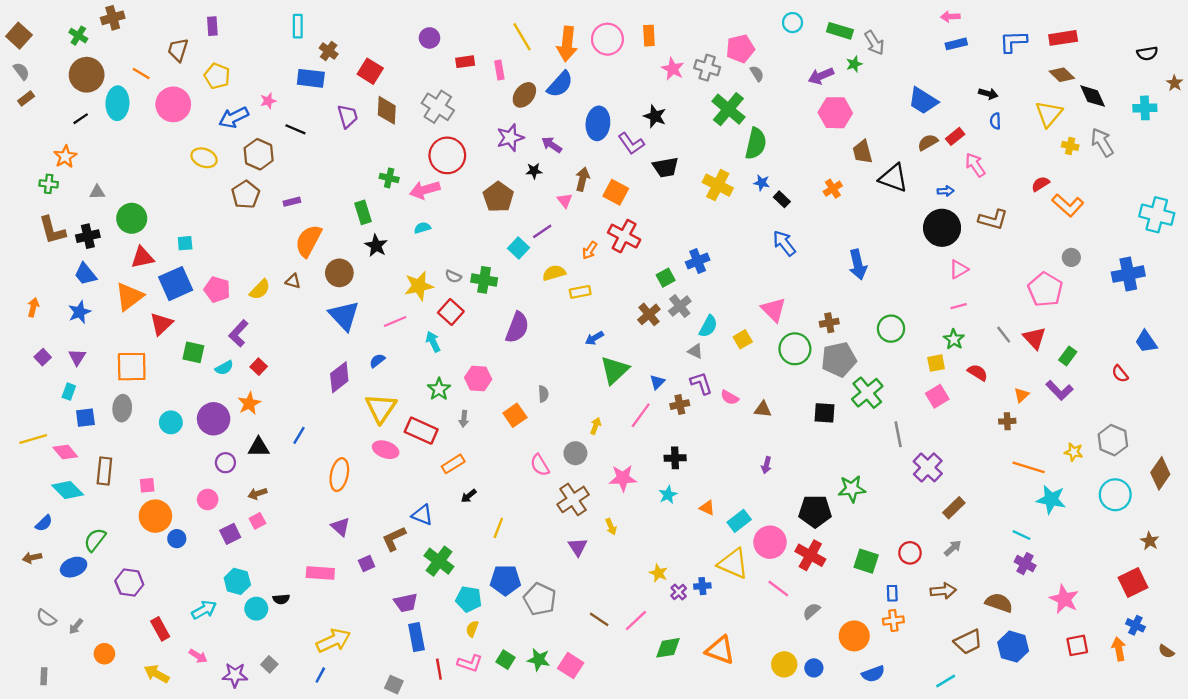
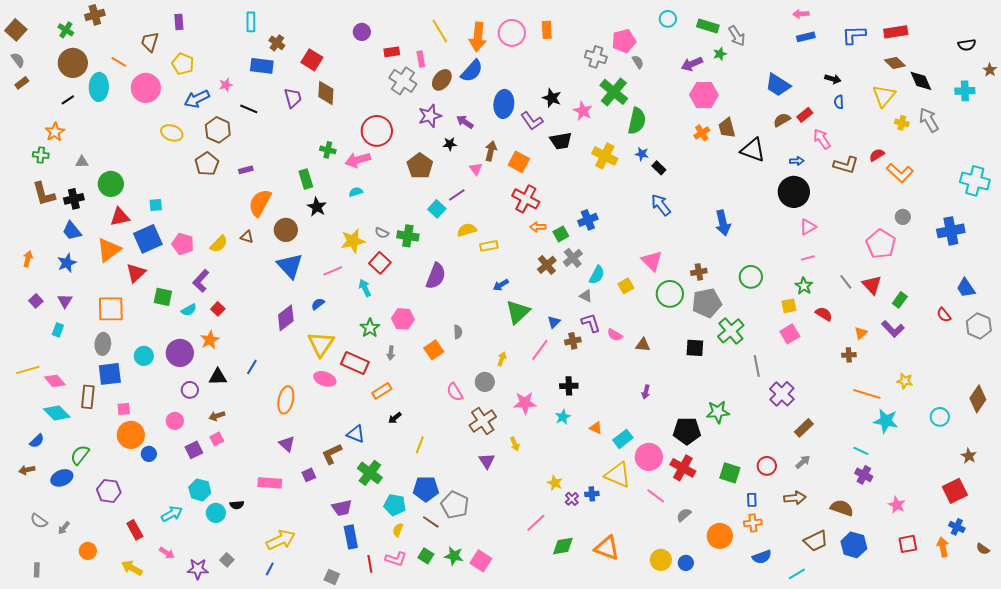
pink star: (673, 69) -> (583, 111), moved
gray cross: (438, 107) -> (403, 81), moved
orange cross: (833, 189) -> (702, 133), moved
brown L-shape: (993, 219) -> (846, 165), moved
orange arrow: (590, 250) -> (538, 227), moved, turned 56
blue square: (85, 418) -> (110, 374), moved, size x1.4
gray hexagon: (1113, 440) -> (979, 326), moved
cyan circle: (1115, 495) -> (940, 417), size x0.7
pink star: (1064, 599) -> (897, 505), size x0.7
brown line: (599, 619) -> (431, 522), moved
blue semicircle: (873, 674) -> (762, 557), moved

